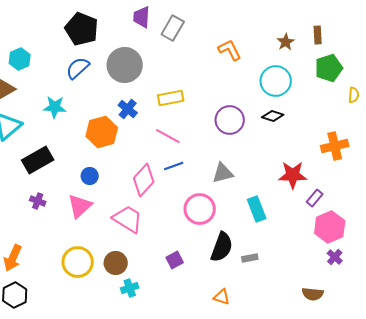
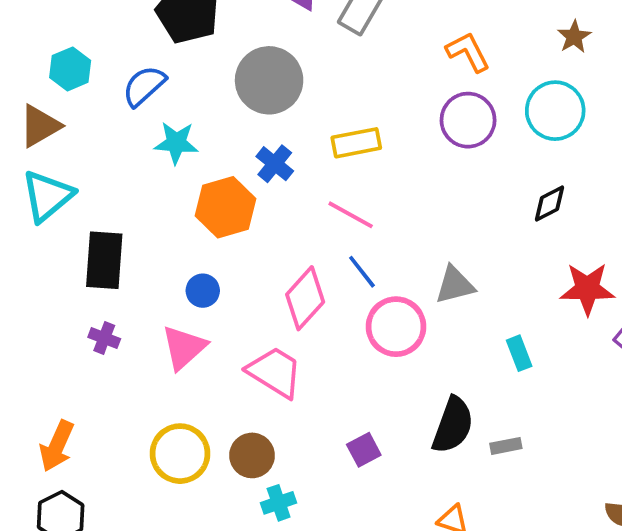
blue semicircle: (78, 68) -> (144, 86), moved
cyan star: (55, 107) -> (176, 143), moved
black diamond: (273, 116) -> (549, 203), moved, turned -45
purple circle: (230, 120) -> (468, 120), moved
black rectangle: (38, 160) -> (104, 260), turned -56
blue line: (174, 166) -> (362, 272), turned 72
pink circle: (200, 209) -> (396, 327), moved
cyan rectangle: (257, 209) -> (519, 353), size x0.7

